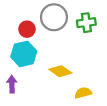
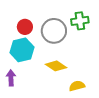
gray circle: (54, 17) -> (54, 31), moved

